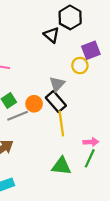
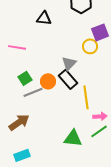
black triangle: (52, 35) -> (44, 18), moved, turned -35
yellow line: (61, 123) -> (86, 97), moved
green line: (90, 158) -> (99, 131), turned 30

